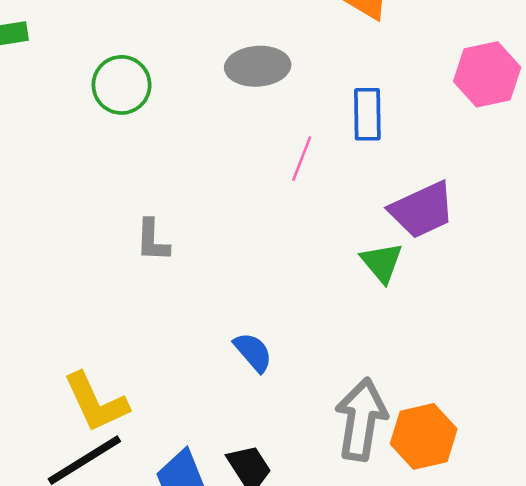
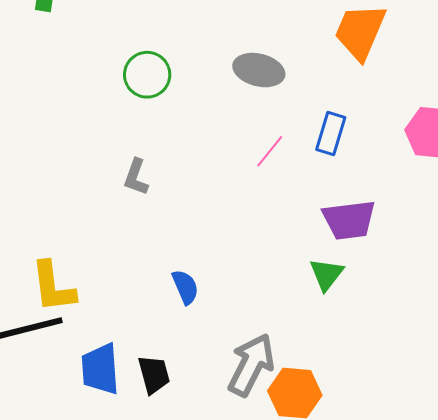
green circle: (122, 85) -> (147, 75), moved
green triangle: (382, 262) -> (326, 274), moved

